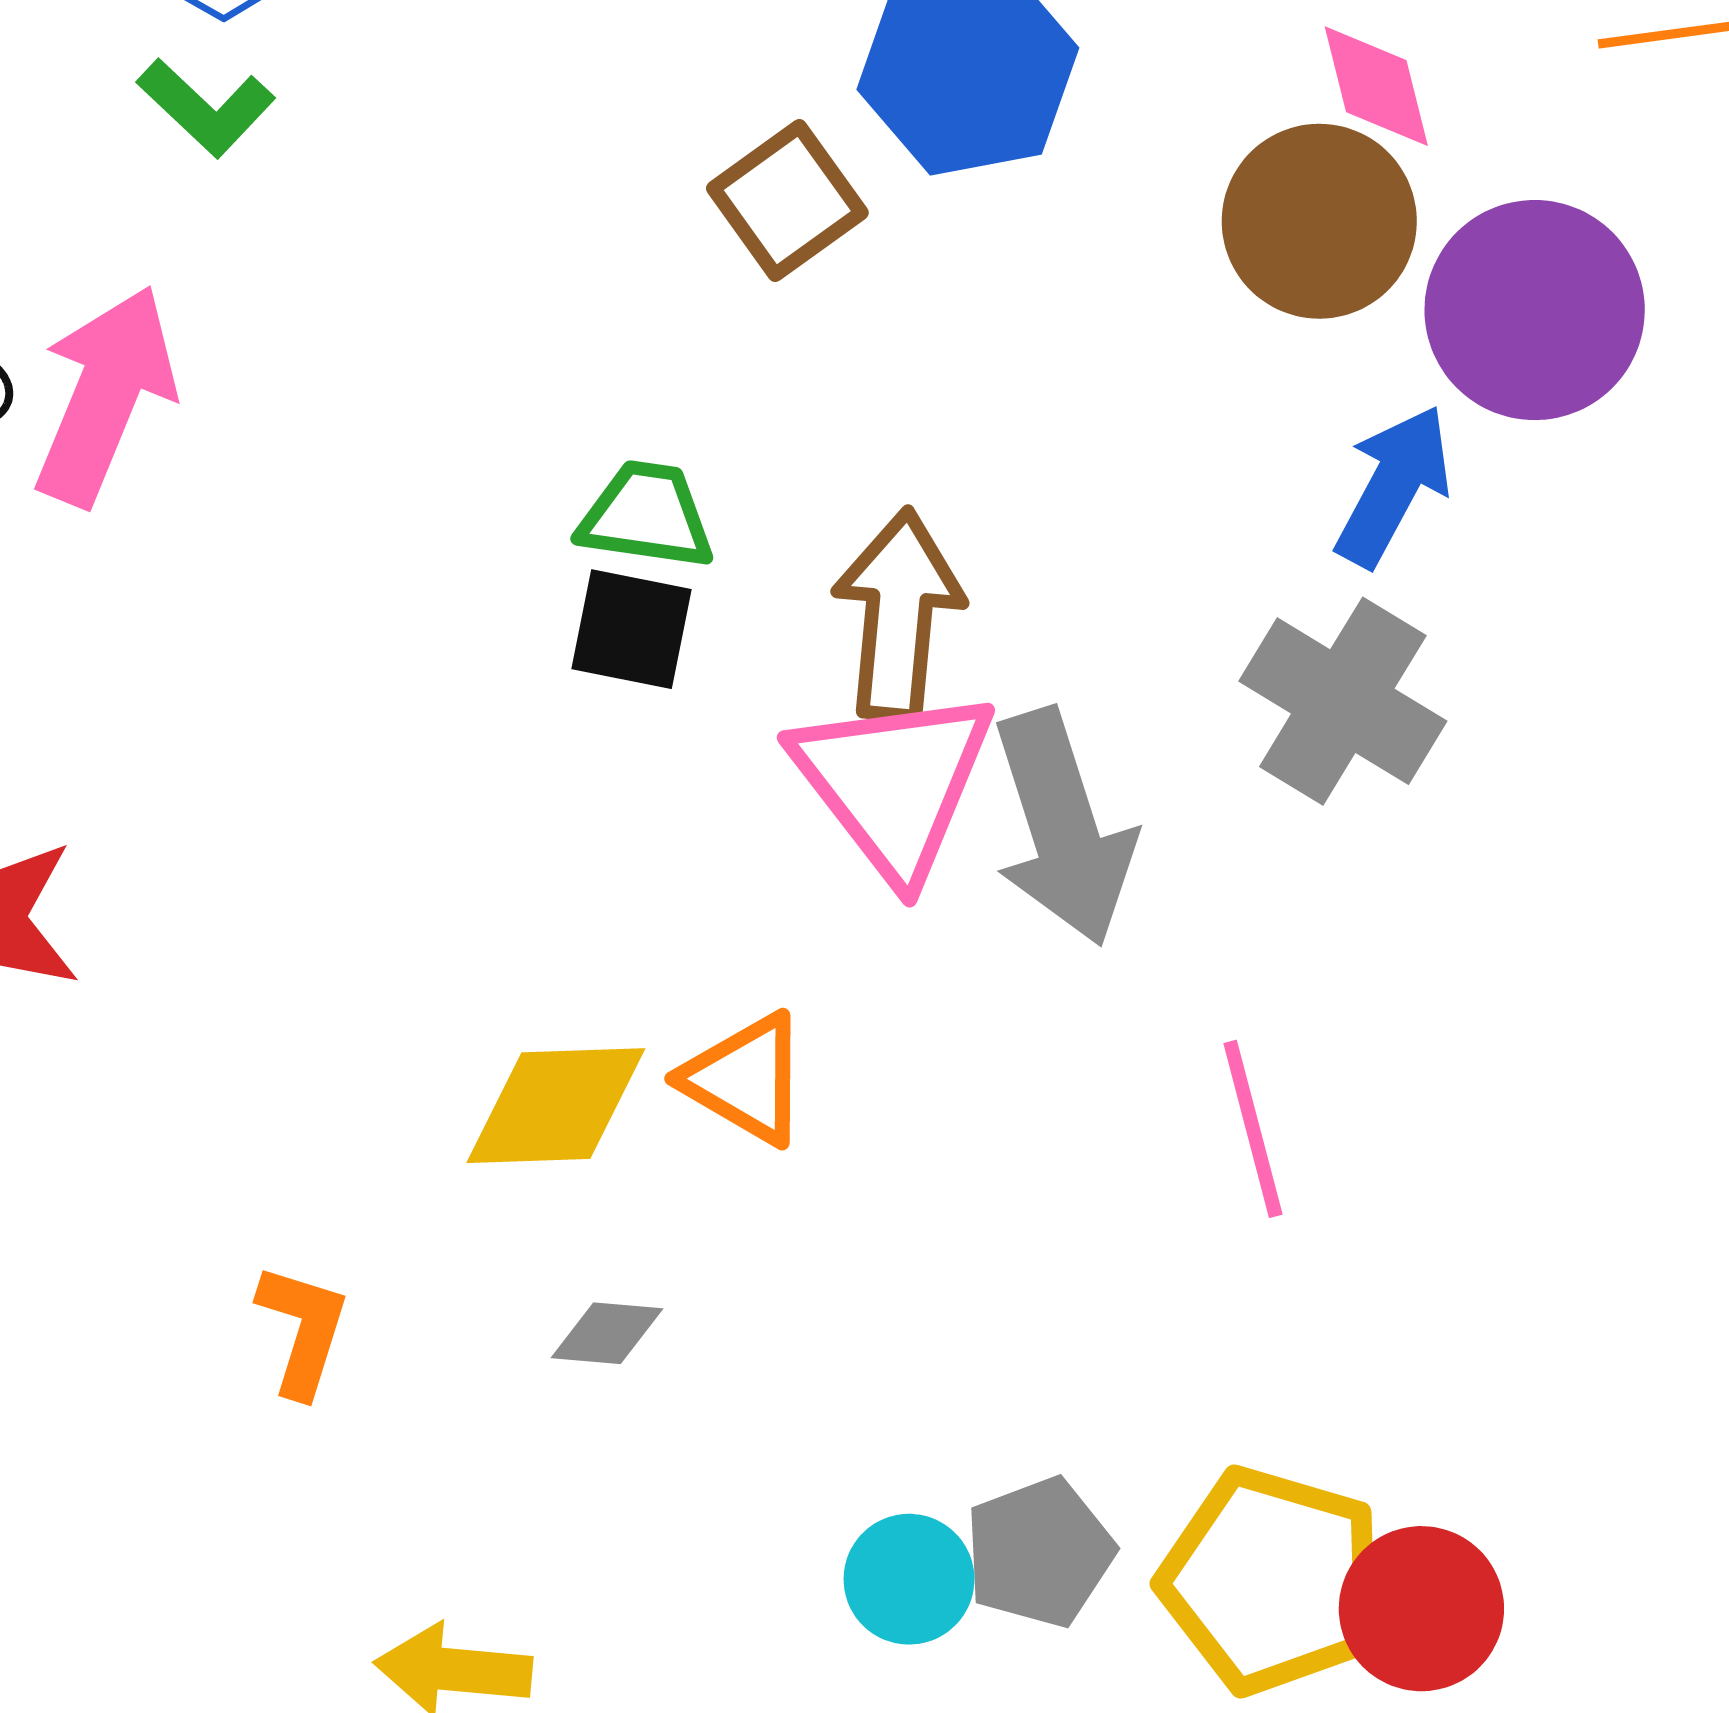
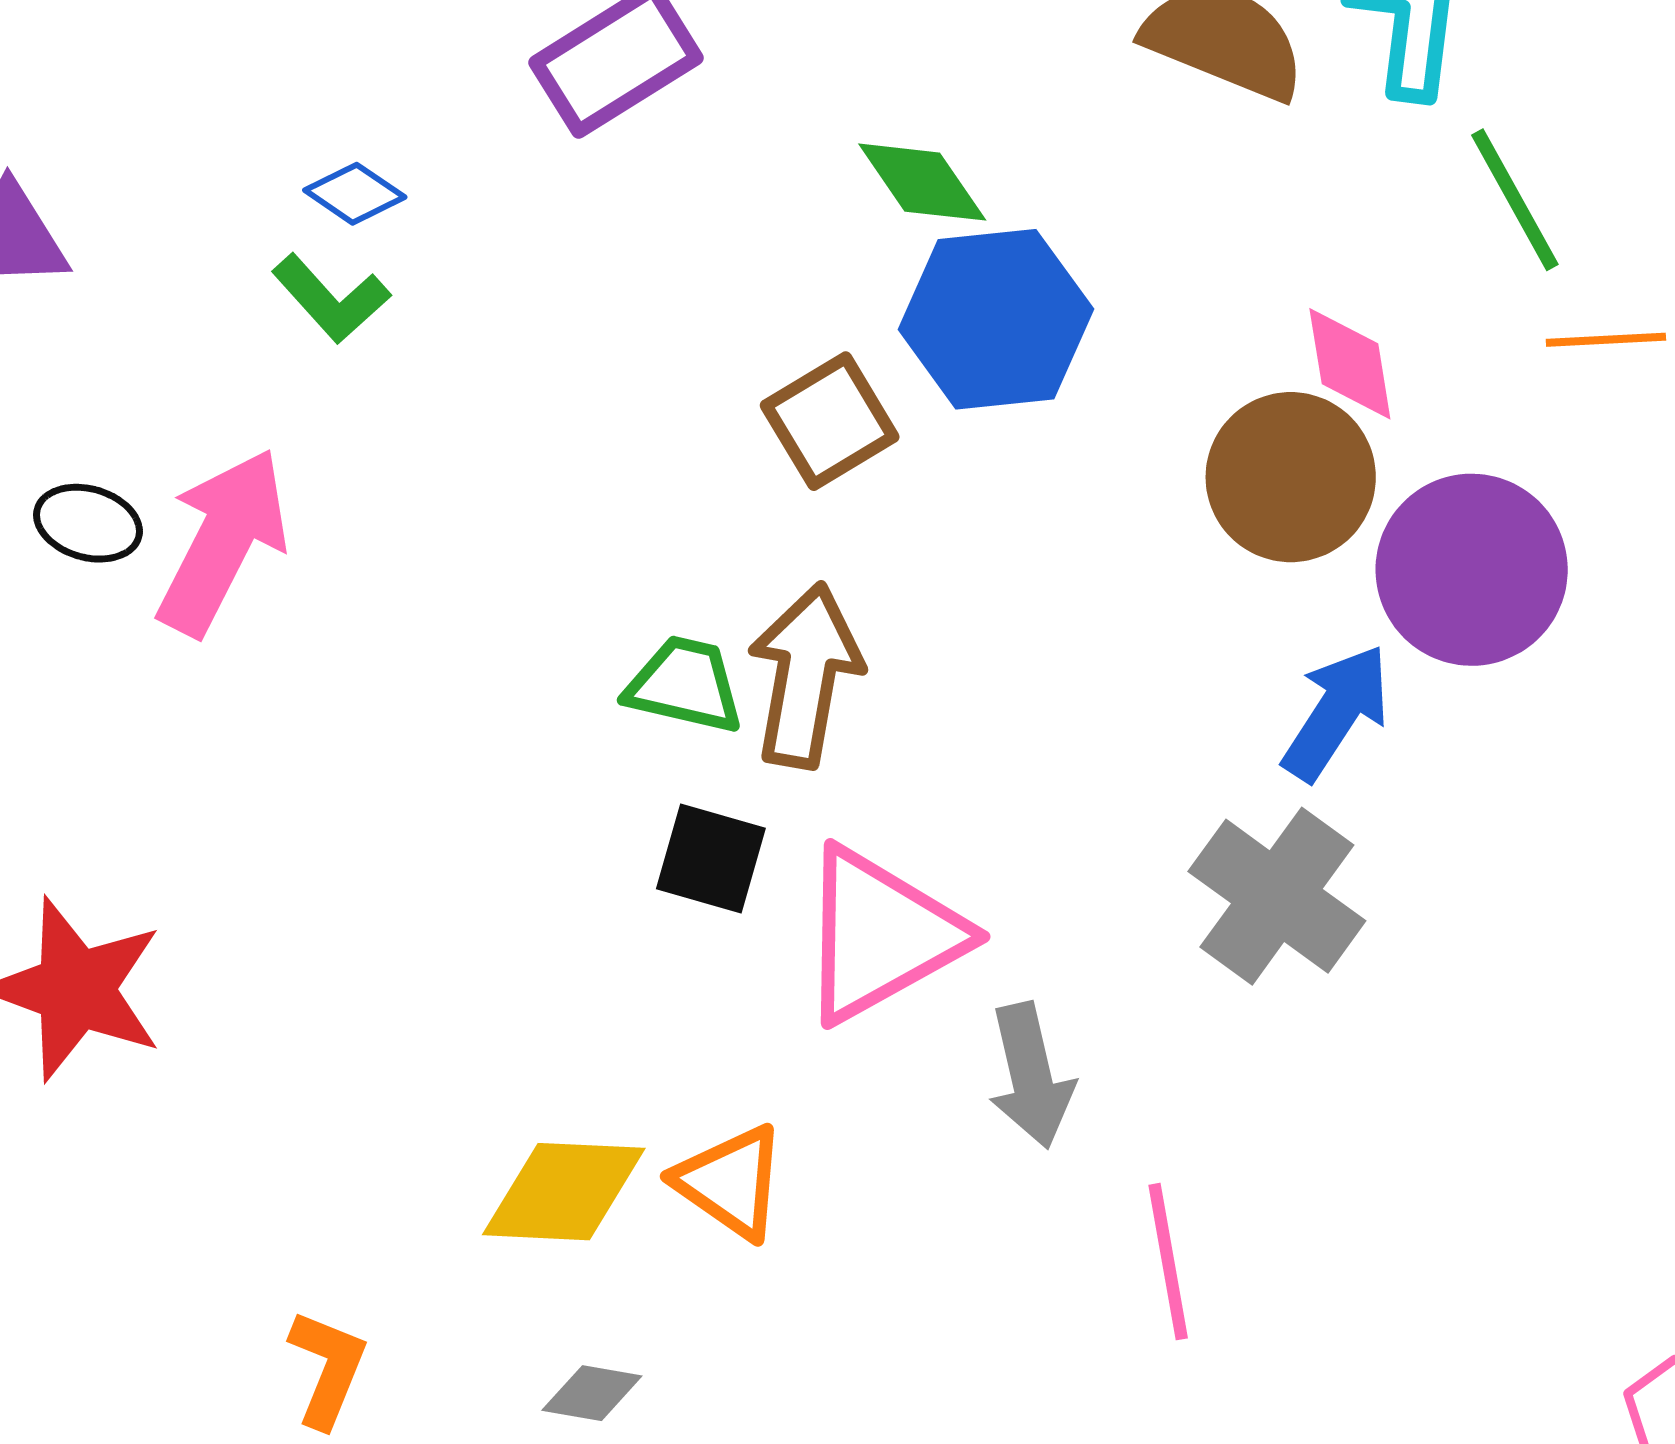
brown arrow: (898, 615) -> (805, 675), moved
black square: (631, 629) -> (711, 859), moved
pink triangle: (894, 783) -> (881, 935), turned 34
gray arrow: (1063, 827) -> (1031, 1076), moved, size x0.7

